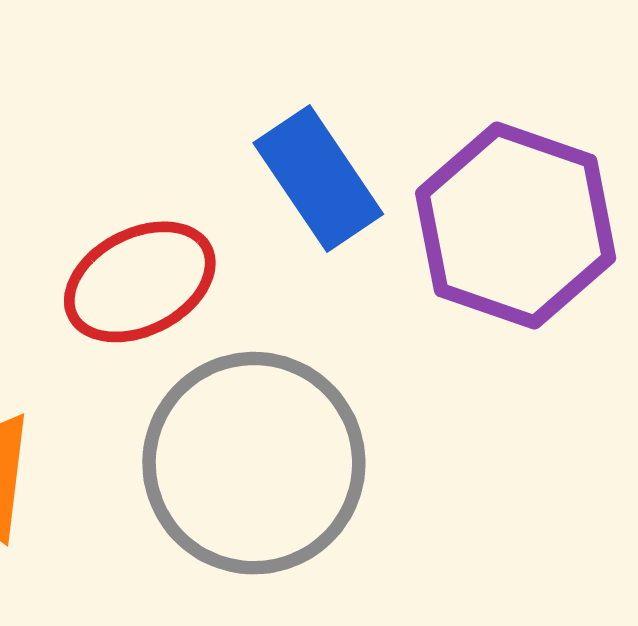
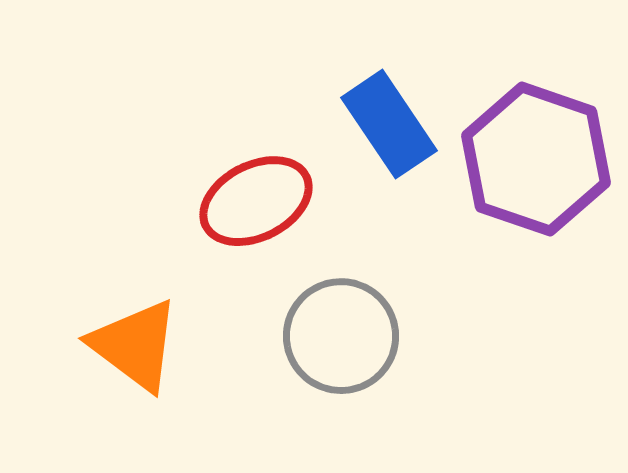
gray circle: (254, 463) -> (341, 336), size x0.7

